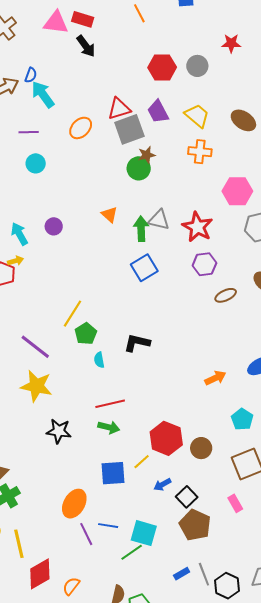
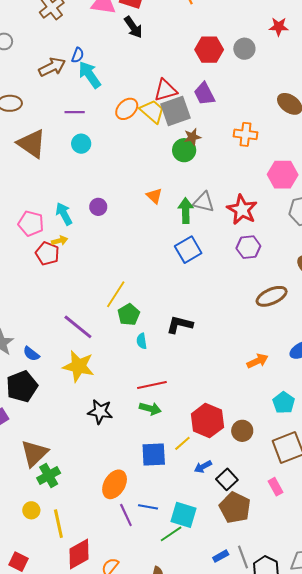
yellow trapezoid: (197, 116) -> (152, 111), moved
brown ellipse: (226, 295) -> (272, 296), moved, size x1.4

